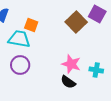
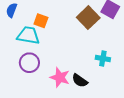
pink star: (71, 64) -> (60, 77), moved
cyan cross: (96, 70) -> (103, 59), moved

